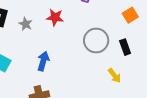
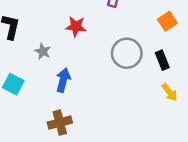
gray star: (26, 24) -> (43, 51), moved
yellow arrow: (114, 76) -> (170, 92), moved

